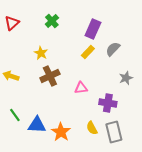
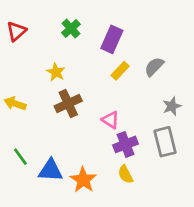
purple rectangle: (93, 29) -> (112, 39), moved
pink triangle: (81, 88) -> (110, 120), turned 40
purple cross: (108, 103) -> (125, 144), moved, turned -30
gray rectangle: (114, 132) -> (165, 142), moved

